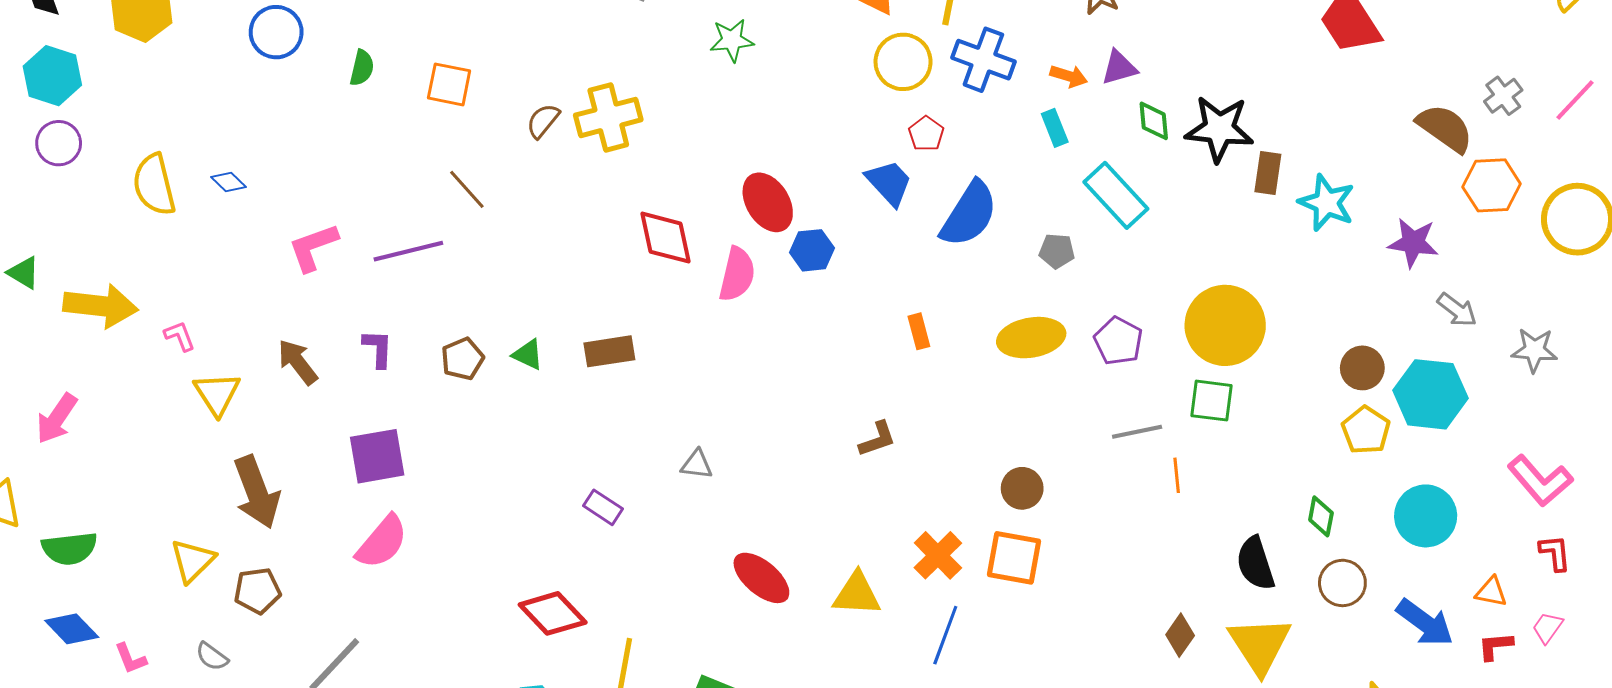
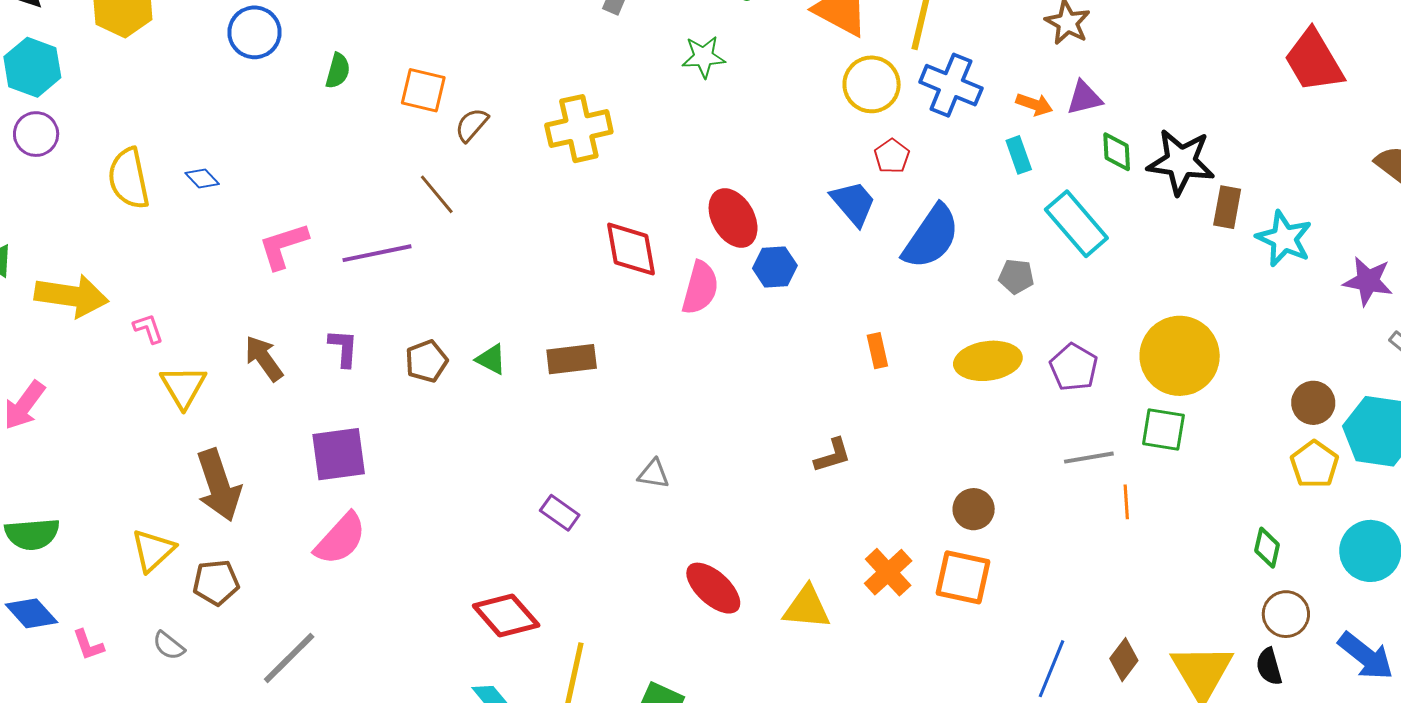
brown semicircle: (543, 121) -> (472, 125), moved
black semicircle: (1255, 563) -> (1269, 667), moved, size x0.7
blue line: (945, 635) -> (1051, 669), moved

